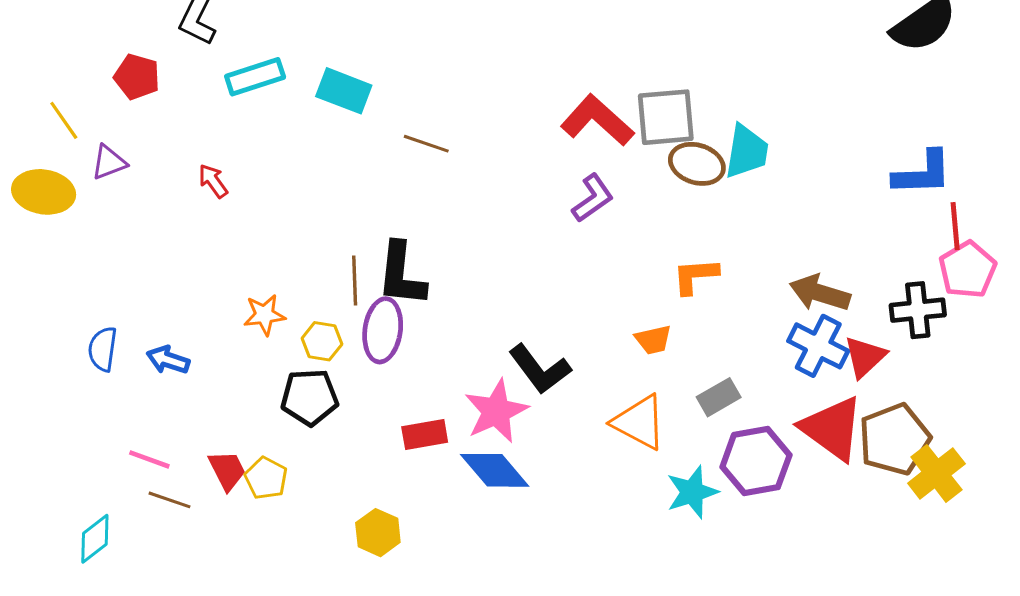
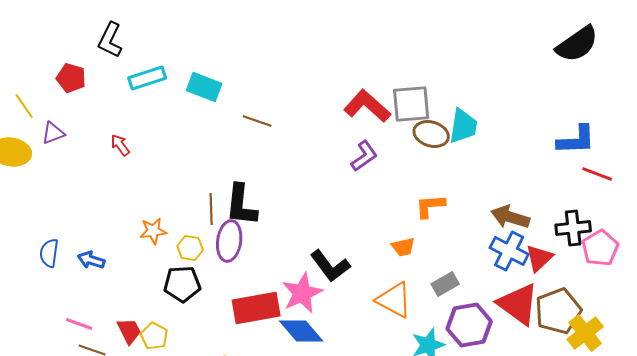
red line: (955, 226) -> (597, 174), turned -64
pink pentagon: (968, 270) -> (600, 248), moved
red rectangle: (425, 435) -> (256, 308), size x1.6

